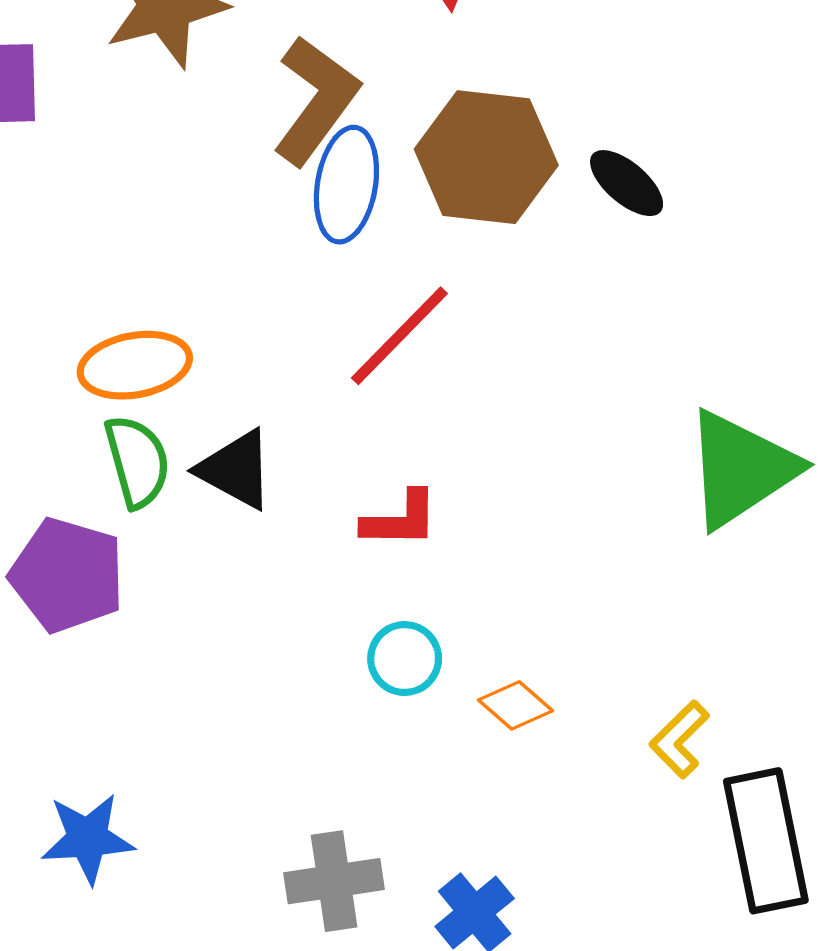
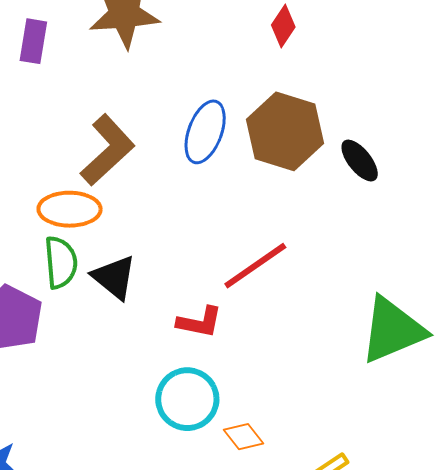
brown L-shape: (316, 100) -> (107, 150), moved
red line: (399, 336) -> (255, 266), moved
cyan circle: (405, 659) -> (187, 399), size x1.5

